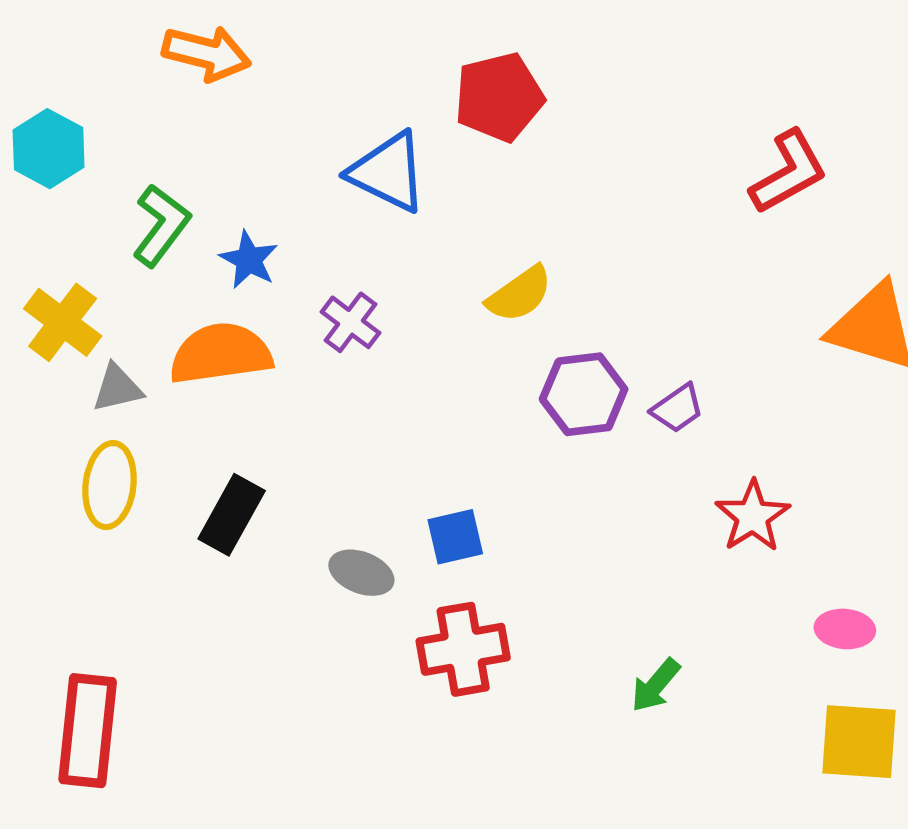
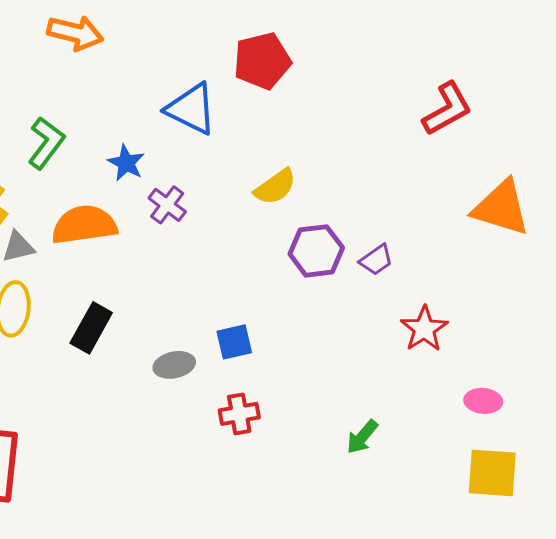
blue star: (249, 260) -> (126, 163), moved
gray ellipse: (361, 573) -> (174, 365), turned -33
red cross: (463, 649) -> (239, 414), size x0.7

